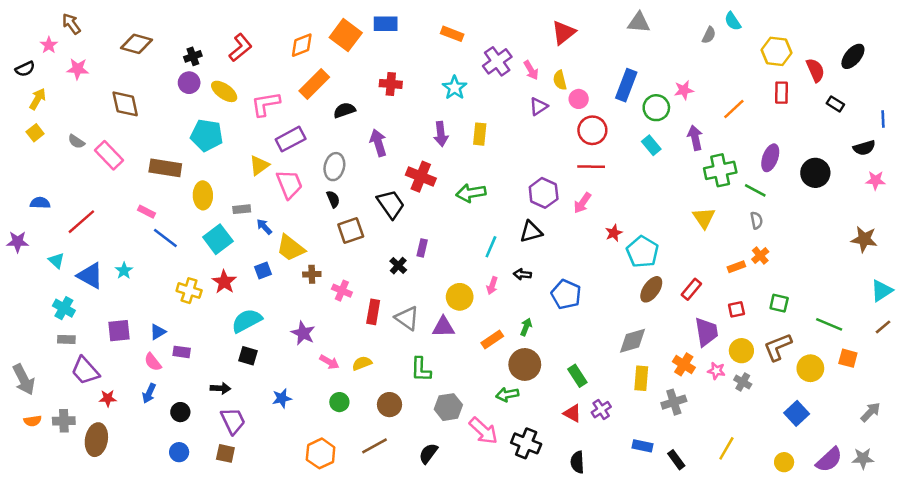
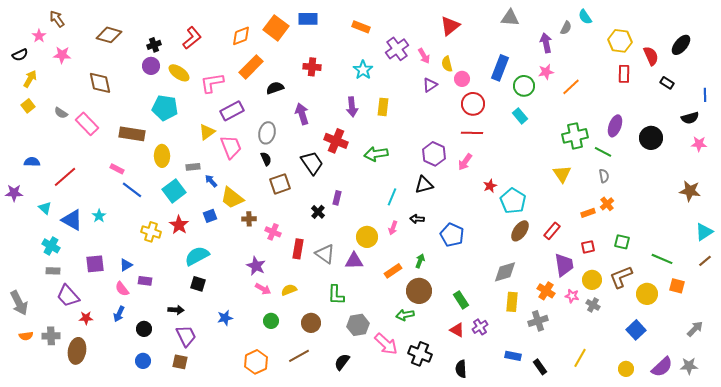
orange line: (734, 109) -> (571, 87), moved
purple arrow: (695, 138) -> (546, 43), moved
purple star: (303, 333) -> (256, 266), moved

